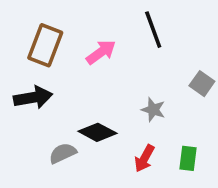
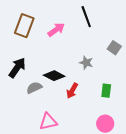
black arrow: (33, 97) -> (17, 68), moved, turned -45
red arrow: (144, 158) -> (72, 91), moved

